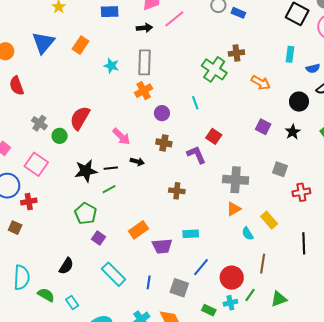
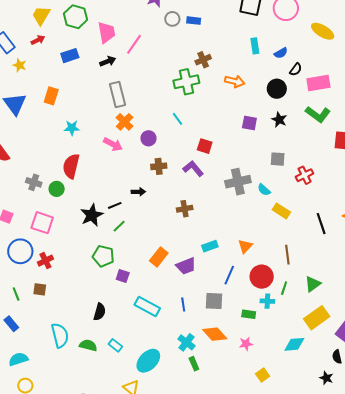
cyan star: (111, 66) -> (72, 128), moved
green cross: (214, 69) -> (186, 82), turned -30
pink arrow: (121, 136) -> (113, 144), moved
orange triangle: (234, 209) -> (245, 246), moved
cyan semicircle: (248, 234) -> (264, 190), moved
cyan cross: (230, 303) -> (267, 301), turned 32

